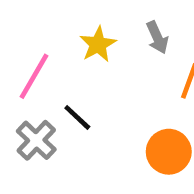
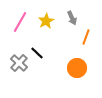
pink line: (34, 76) -> (20, 22), moved

